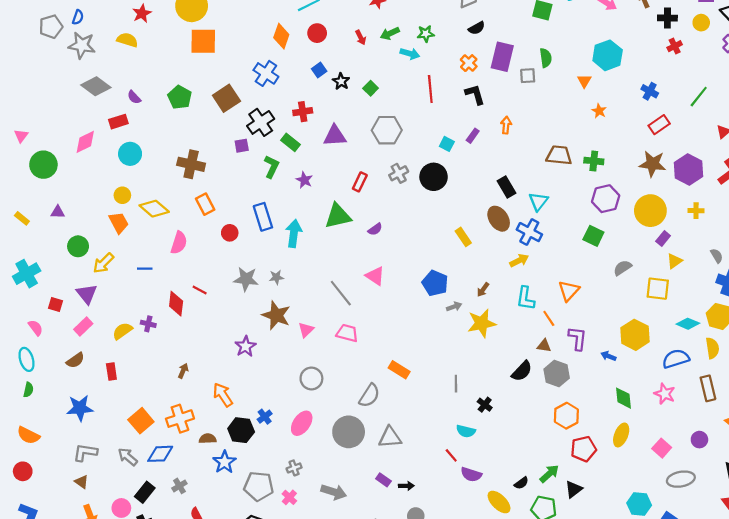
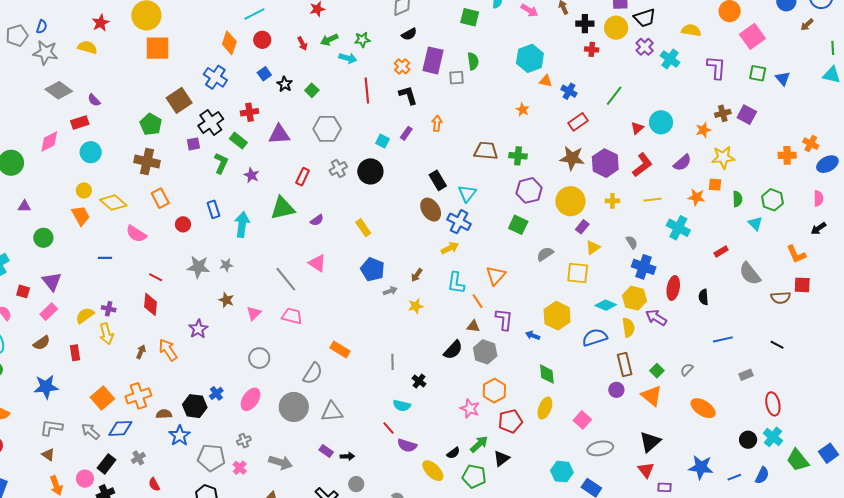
yellow circle: (701, 23) -> (616, 28), size x1.5
red cross: (675, 46) -> (592, 49), turned 32
orange triangle: (584, 81) -> (546, 81), moved, turned -48
green pentagon: (180, 97) -> (151, 124), moved
blue rectangle: (263, 217) -> (214, 209), size x0.7
yellow rectangle: (463, 237) -> (363, 228), moved
pink semicircle: (179, 243) -> (136, 234), turned 105
yellow arrow: (103, 263) -> (106, 334), moved, turned -60
red diamond: (176, 304) -> (150, 304), moved
brown star: (276, 315) -> (226, 300), size x0.6
yellow star: (482, 323) -> (416, 306), size x0.6
pink star: (665, 394) -> (470, 408), moved
orange arrow: (223, 395) -> (168, 350), moved
purple circle: (699, 440) -> (616, 390), moved

